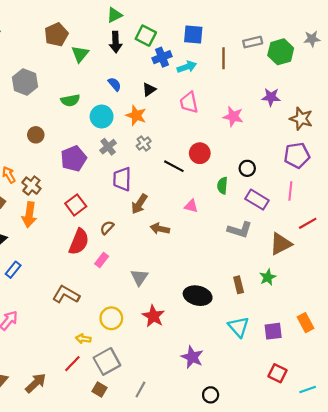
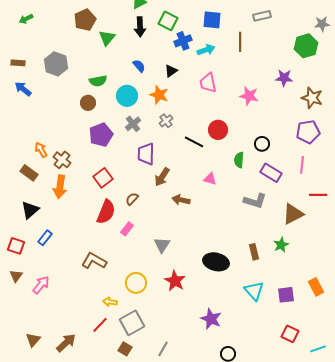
gray rectangle: (253, 42) -> (262, 16), moved
green hexagon: (281, 52) -> (306, 46), moved
brown circle: (36, 135) -> (88, 103), moved
red line: (308, 223) -> (318, 195), turned 30

